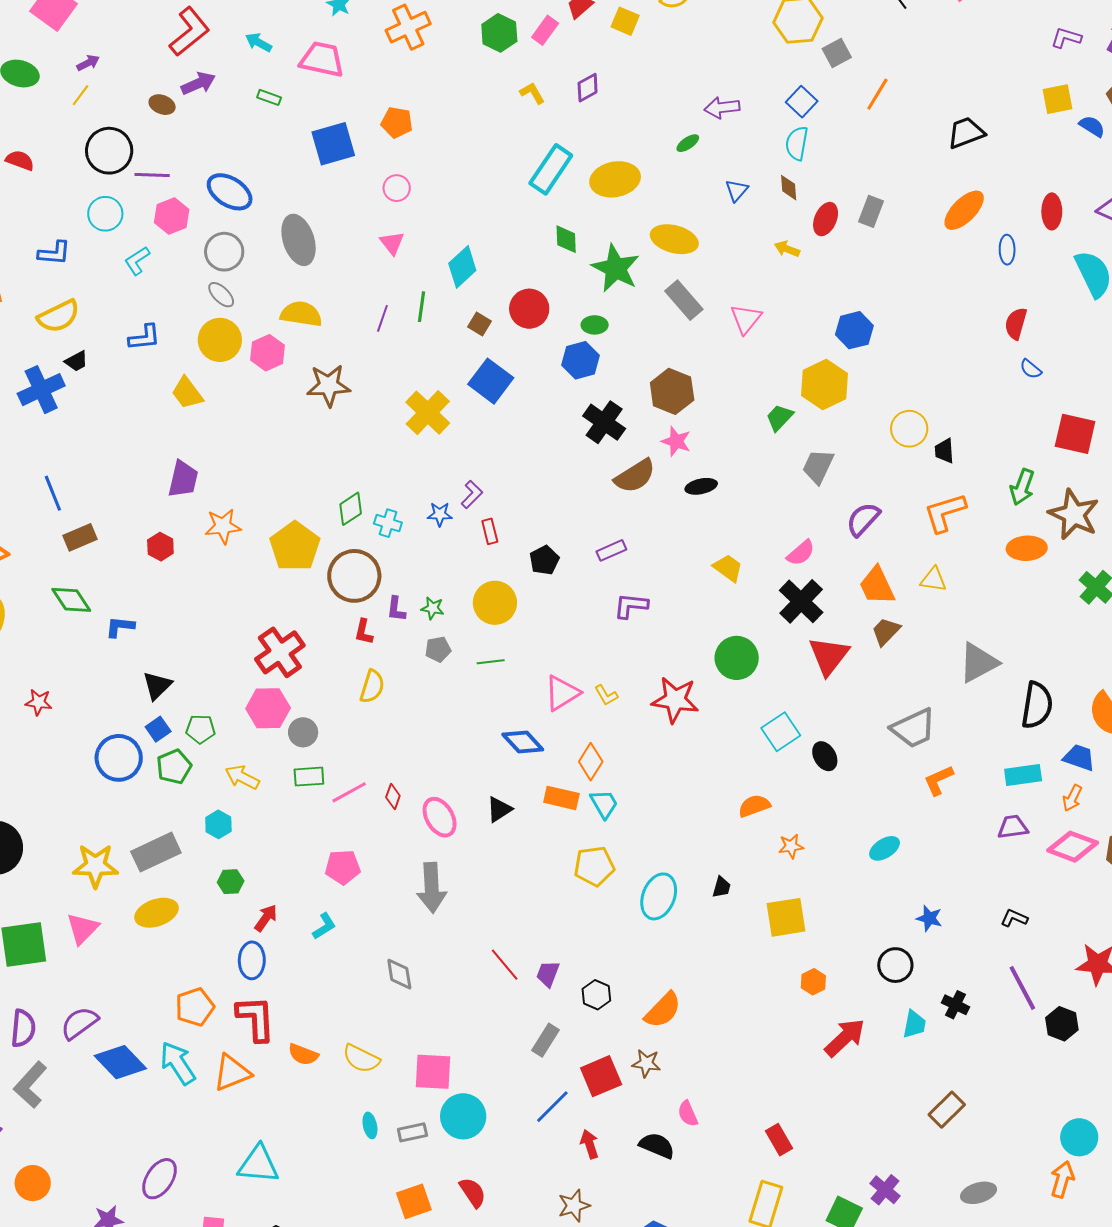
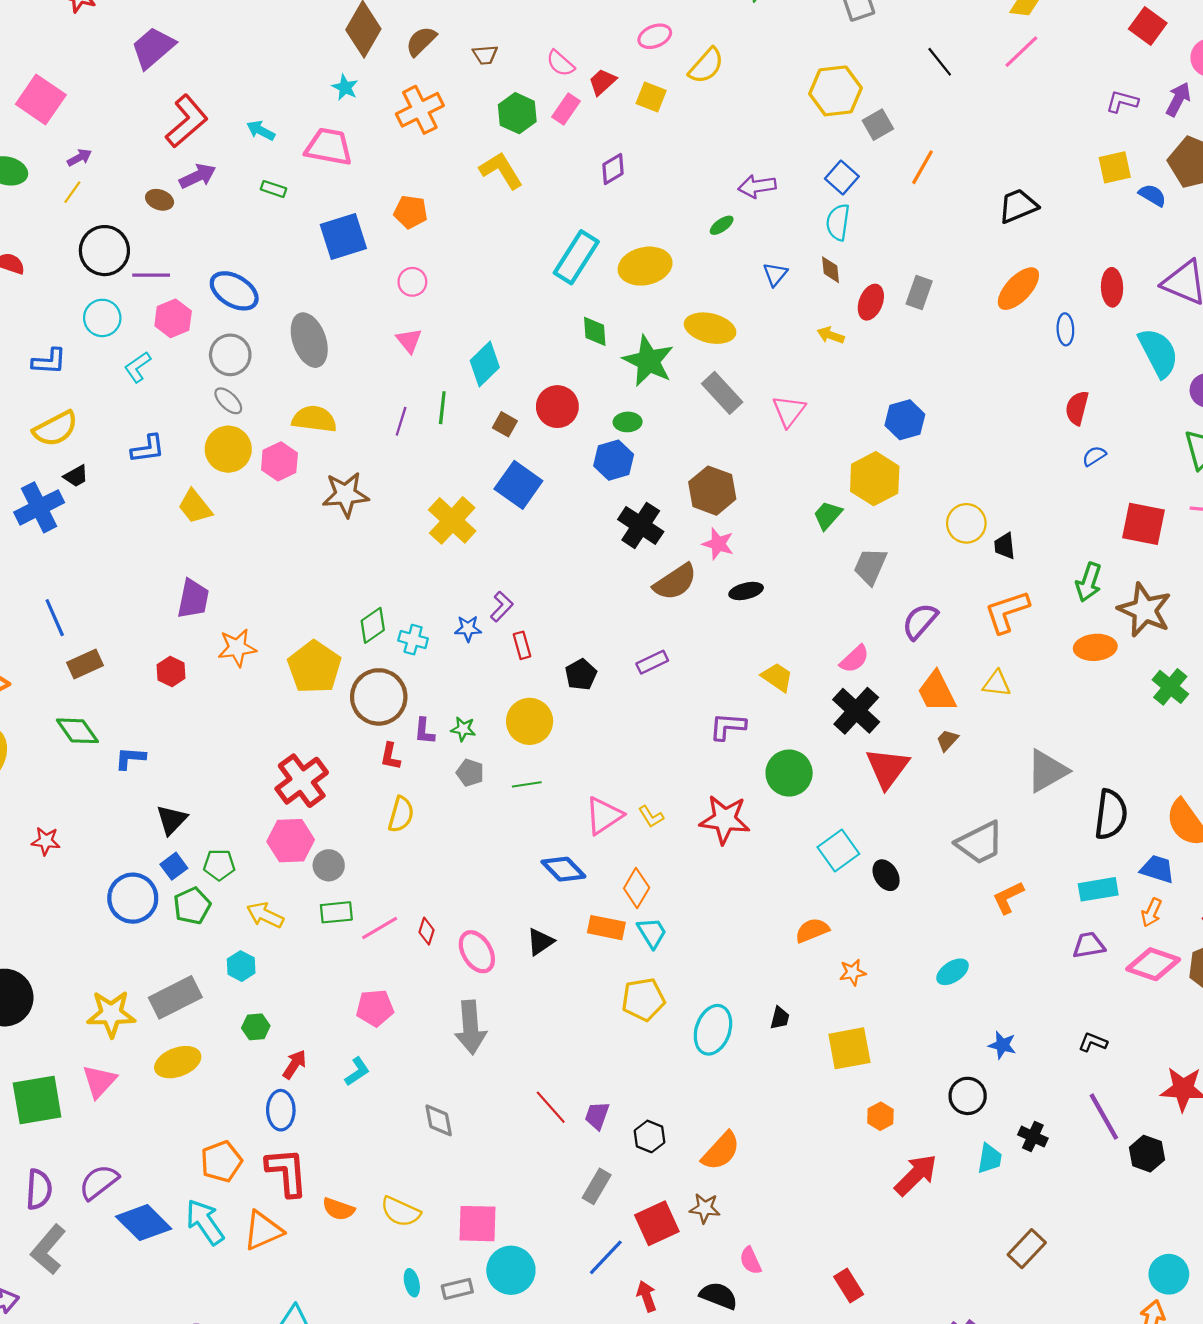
yellow L-shape: (532, 93) -> (501, 170), moved, size x1.6
blue semicircle: (1031, 369) -> (1094, 456), turned 110
purple L-shape: (631, 606) -> (728, 726), moved
brown trapezoid: (886, 631) -> (947, 740), size x0.7
gray pentagon: (438, 649) -> (470, 773), turned 30

